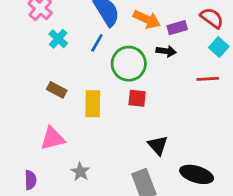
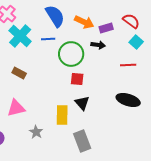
cyan cross: (58, 39) -> (20, 36), size x1.6
blue line: (97, 43) -> (48, 39), turned 56
yellow rectangle: (93, 104) -> (62, 115), moved
black triangle: (158, 145) -> (82, 103), moved
black ellipse: (197, 174) -> (128, 100), moved

